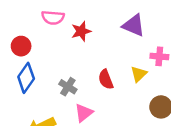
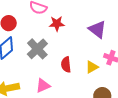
gray cross: (68, 87) -> (37, 49), moved, size x1.5

